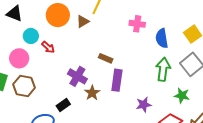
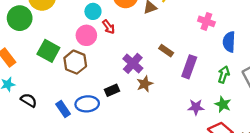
pink circle: (19, 58) -> (86, 35), moved
green arrow: (163, 69) -> (224, 74), size x0.7
purple rectangle: (117, 80) -> (189, 67), moved
green star: (182, 96) -> (223, 104), moved

